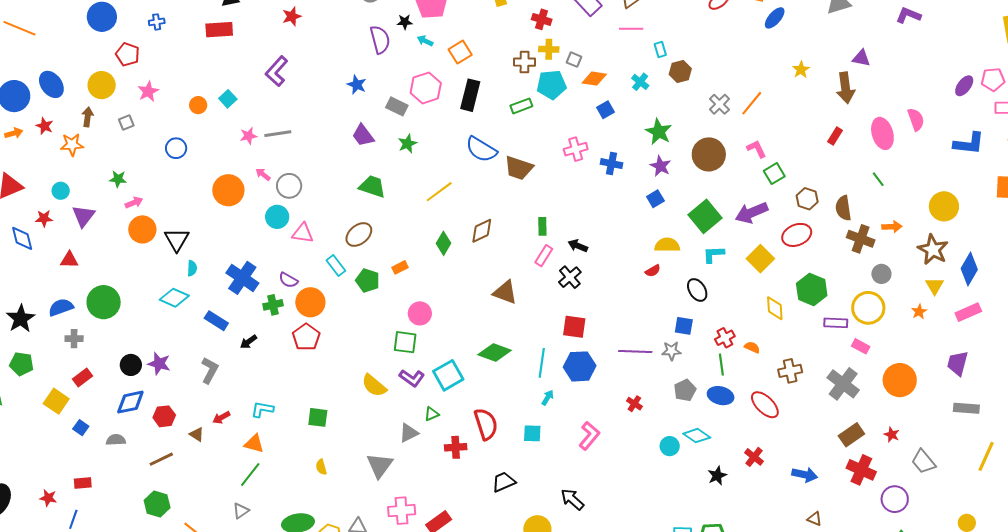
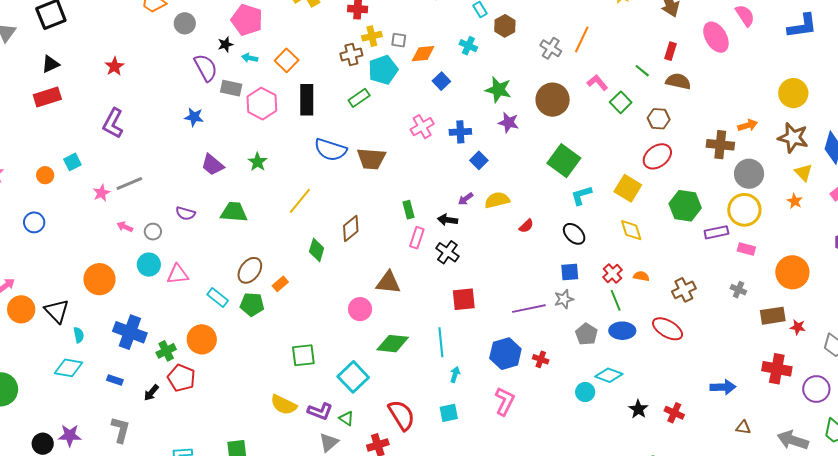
cyan square: (228, 99) -> (72, 162), turned 30
gray rectangle: (397, 106) -> (231, 88), moved
green line: (878, 179) -> (642, 71), moved
gray circle: (289, 186) -> (153, 232), size x0.7
orange circle: (228, 190) -> (99, 279), moved
blue square: (655, 199) -> (479, 160), moved
brown semicircle: (843, 208) -> (678, 81), moved, turned 125
purple arrow: (752, 213) -> (466, 199), moved, size x0.5
brown ellipse: (359, 234) -> (250, 270), moved
yellow semicircle: (667, 245) -> (497, 200), moved
gray circle: (881, 274) -> (749, 174), size x1.5
purple semicircle: (288, 280) -> (186, 213), moved
yellow diamond: (775, 308) -> (631, 230), moved
pink circle: (420, 313) -> (360, 309), moved
blue rectangle: (216, 321) -> (115, 380), size x0.7
red pentagon: (306, 337) -> (181, 378), moved
blue hexagon: (580, 366) -> (505, 354), moved
purple L-shape: (412, 378) -> (320, 411), moved
gray cross: (843, 384) -> (738, 290), size x0.5
green triangle: (432, 414) -> (346, 418), turned -49
brown rectangle: (851, 435) -> (773, 316), moved, turned 40
red cross: (754, 457) -> (674, 413), moved

